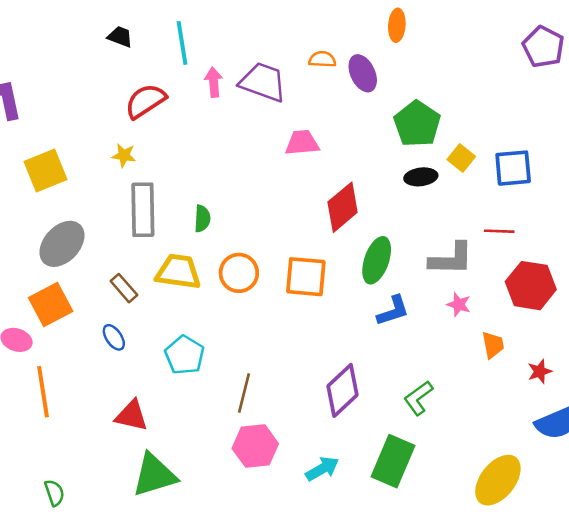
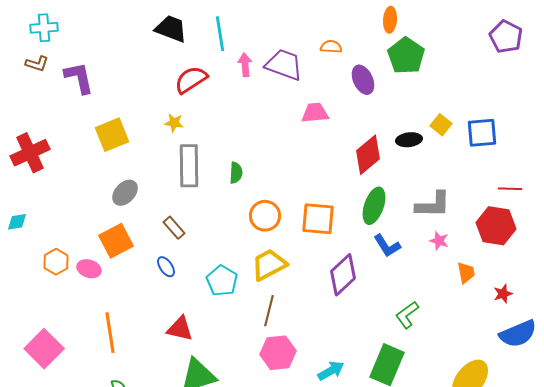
black trapezoid: (120, 37) -> (171, 29), size x1.6
purple ellipse: (363, 73) -> (363, 80), moved
green pentagon: (417, 124) -> (406, 56), moved
red diamond: (343, 207) -> (368, 155), moved
red line: (499, 231) -> (510, 189), moved
gray ellipse: (62, 244) -> (125, 193), size x0.7
yellow trapezoid: (178, 272) -> (269, 265), moved, turned -36
blue L-shape: (393, 311) -> (387, 246), turned 76
purple diamond: (343, 390) -> (343, 275), moved
orange line: (43, 392) -> (110, 333), moved

